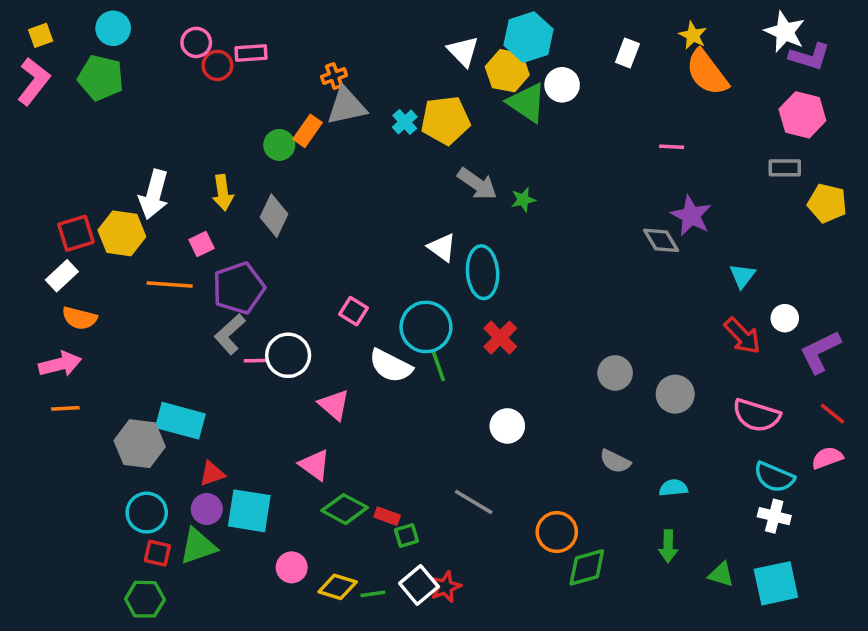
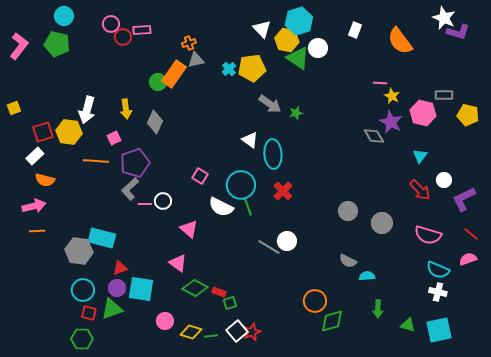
yellow square: (41, 35) -> (14, 108), moved
yellow star: (693, 35) -> (392, 96), moved
gray triangle: (346, 106) -> (196, 60), size x0.7
pink hexagon: (802, 115) -> (423, 113), moved
orange rectangle: (308, 131) -> (174, 74), size x1.5
white circle: (288, 355) -> (163, 201), size x0.7
cyan semicircle: (673, 488) -> (367, 276), moved
gray line: (474, 502) -> (269, 247), moved

